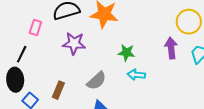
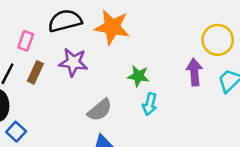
cyan arrow: (136, 75) -> (150, 104), turned -84
brown rectangle: (58, 90) -> (35, 72), moved

